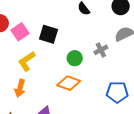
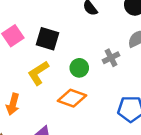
yellow L-shape: (27, 61) -> (38, 73), moved

